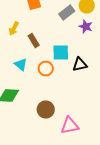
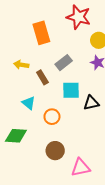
gray rectangle: (67, 12) -> (64, 63), moved
yellow arrow: (14, 28) -> (21, 65), turned 72
orange circle: (46, 68) -> (52, 117), moved

